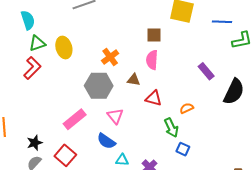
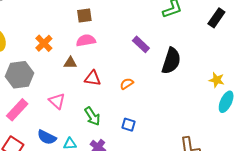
pink semicircle: (152, 60) -> (86, 40), turned 84
gray hexagon: (99, 86) -> (20, 75), moved
green arrow: (171, 128) -> (92, 116), moved
blue semicircle: (106, 141) -> (47, 137), moved

